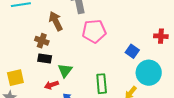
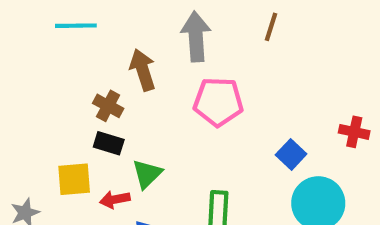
yellow square: (15, 78) -> (74, 179), moved

